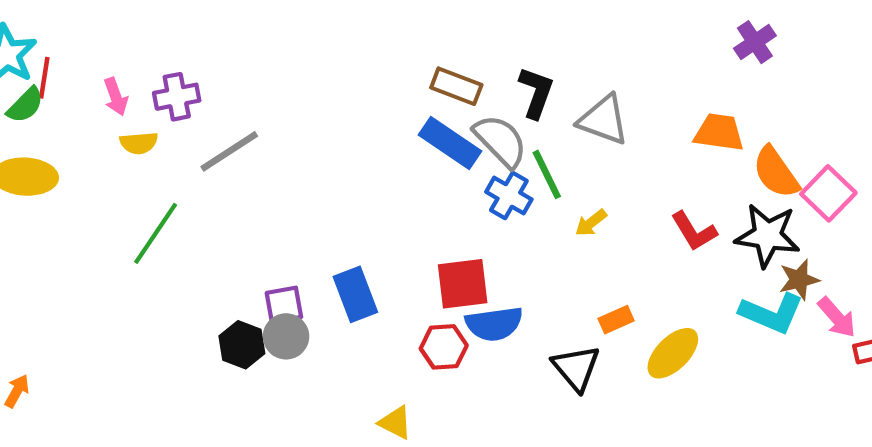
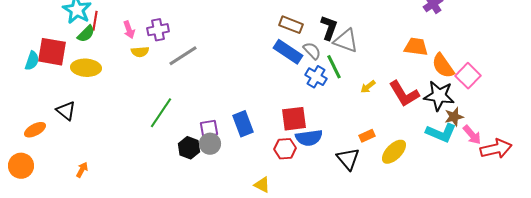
gray triangle: (603, 120) -> (346, 41), moved
gray semicircle: (500, 141) -> (312, 51), size x0.7
yellow arrow: (591, 223) -> (368, 87), moved
red L-shape: (694, 231) -> (404, 94), size x1.4
green line: (156, 233) -> (161, 113), moved

